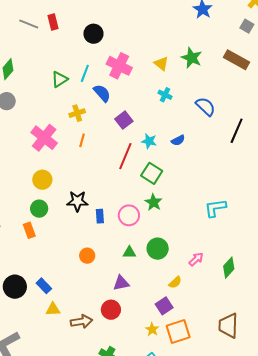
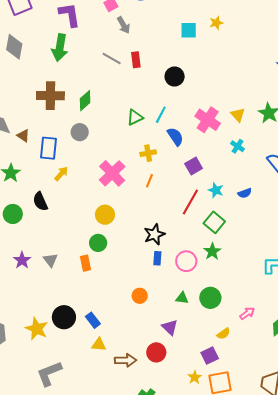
pink cross: (119, 66) -> (208, 120), moved
black star: (77, 201) -> (154, 234), moved, turned -30
purple triangle: (121, 283) -> (170, 327), turned 48

